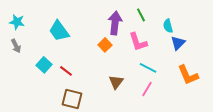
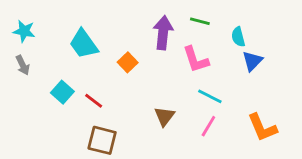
green line: (141, 15) -> (200, 21), turned -48
orange square: (105, 45) -> (128, 62), moved
orange L-shape: (188, 75) -> (262, 128), moved

